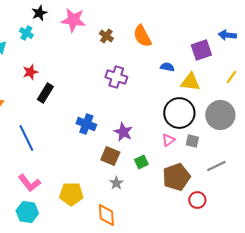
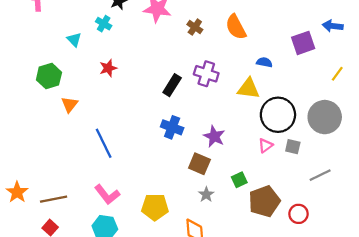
yellow triangle: (190, 82) -> (248, 89), moved
black rectangle: (45, 93) -> (172, 85), moved
green square: (141, 162) -> (239, 180), moved
brown pentagon: (176, 177) -> (264, 201), moved

